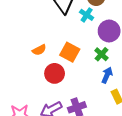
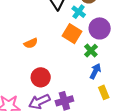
orange square: (70, 52) -> (72, 34), moved
red circle: (55, 73) -> (41, 77), moved

